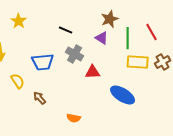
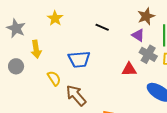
gray cross: (75, 54) -> (148, 54), moved
brown arrow: (40, 98) -> (76, 95), size x1.6

